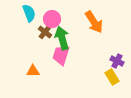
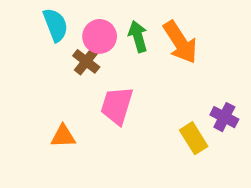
green arrow: (62, 38) -> (138, 36), moved, size x0.7
yellow rectangle: (112, 77) -> (194, 138), moved

